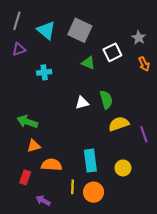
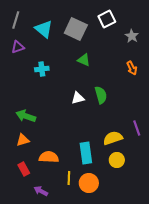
white square: (112, 52) -> (107, 19), moved
orange arrow: (144, 64) -> (132, 68), moved
yellow semicircle: (119, 124) -> (113, 138), moved
orange triangle: (34, 146) -> (23, 140), moved
red rectangle: (25, 177) -> (24, 169), turned -48

